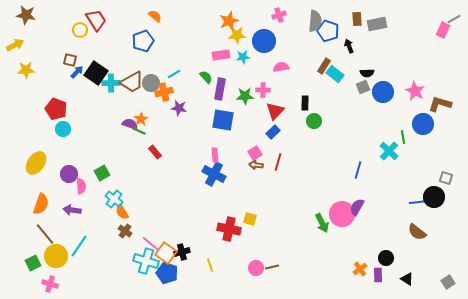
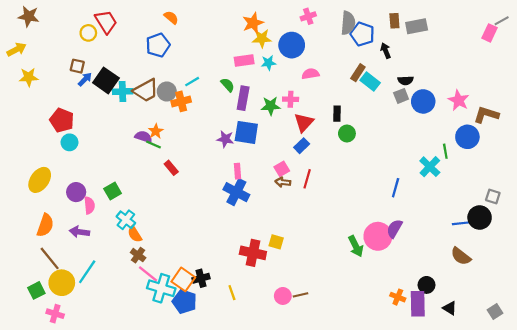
purple star: (179, 108) -> (225, 139), moved
pink line: (151, 244) -> (148, 274), moved
orange cross: (360, 269) -> (398, 297), turned -32
purple rectangle: (378, 275) -> (418, 304), size x1.6

